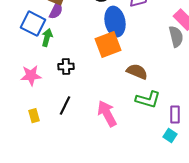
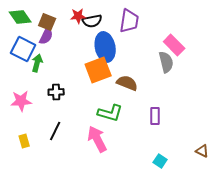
brown semicircle: (137, 72) -> (127, 83), moved
green L-shape: (148, 100) -> (110, 113), moved
purple rectangle: (175, 115) -> (155, 116), moved

